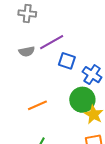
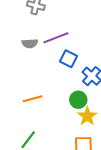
green circle: (82, 100) -> (78, 100), size x0.7

